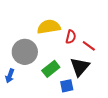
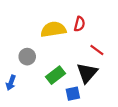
red semicircle: (71, 37) -> (79, 24), moved
gray circle: (25, 52) -> (27, 57), size x0.6

